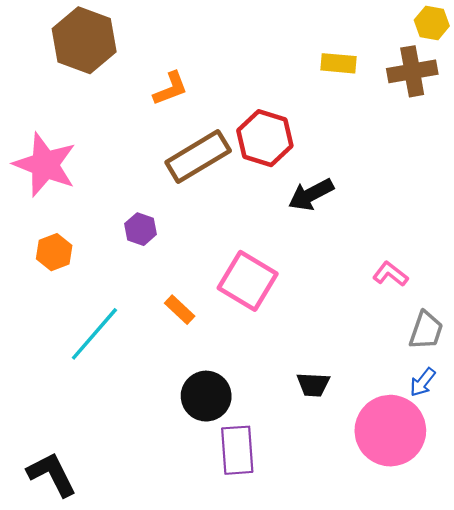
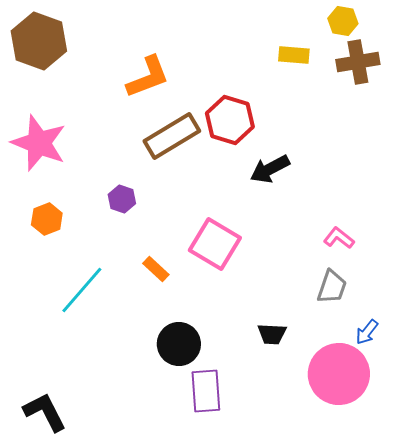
yellow hexagon: (432, 23) -> (343, 21), moved
brown hexagon: (84, 40) -> (39, 41), moved
orange L-shape: (170, 89) -> (148, 77), size x1.4
gray trapezoid: (426, 330) -> (332, 287), moved

